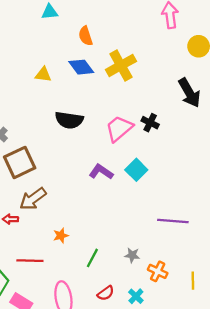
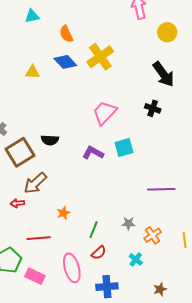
black semicircle: (69, 120) -> (50, 140), moved, size x0.7
black cross: (150, 123) -> (153, 108), moved
cyan square: (136, 170) -> (124, 148), turned 36
orange cross: (158, 271) -> (153, 235), turned 36
red semicircle: (106, 293) -> (99, 253), moved

